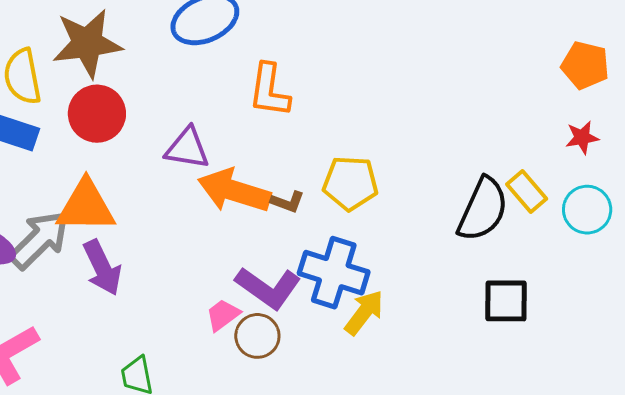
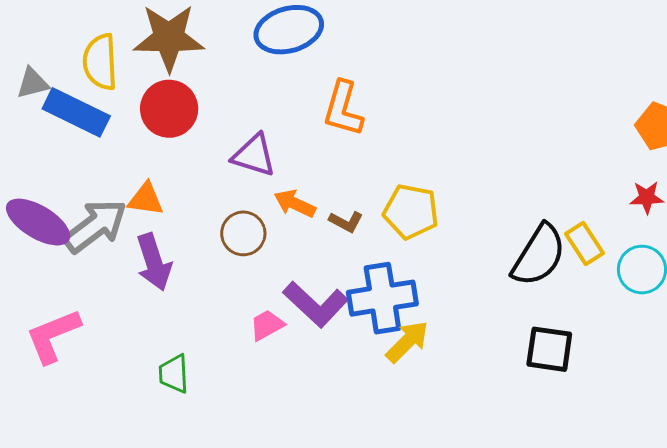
orange arrow: (234, 191) -> (295, 204), size x0.6
orange triangle: (86, 206) -> (146, 199), size x0.6
blue cross: (334, 273) -> (382, 298), turned -34
brown circle: (257, 336) -> (243, 233), moved

